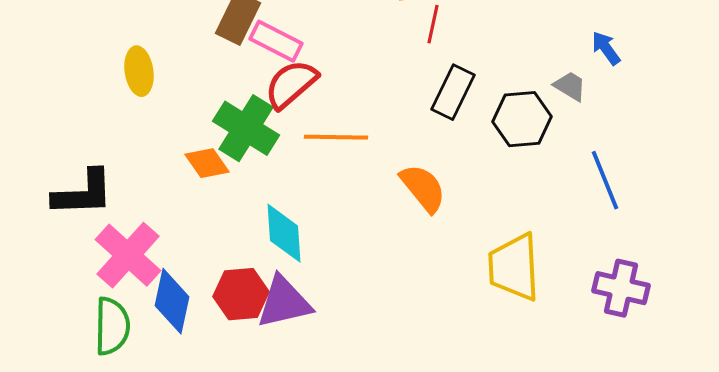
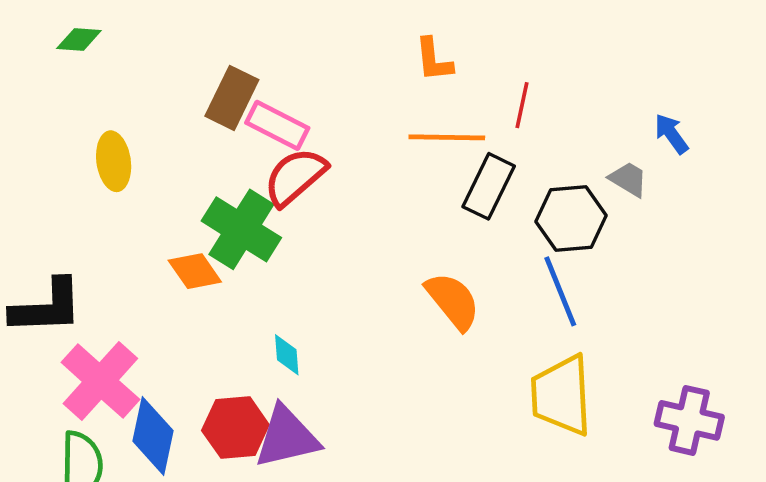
red line: (433, 24) -> (522, 105), moved
orange line: (336, 137) -> (447, 137), moved
blue line: (605, 180) -> (560, 291), moved
cyan diamond: (284, 233) -> (287, 355), size x0.6

